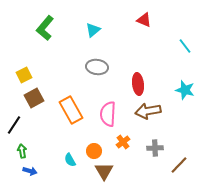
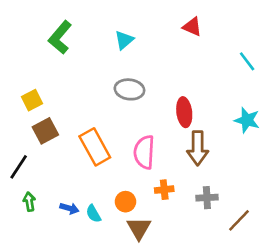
brown arrow: (148, 111) -> (198, 148), turned -80
orange cross: (123, 142) -> (164, 190), turned 32
blue arrow: (30, 171) -> (69, 208), moved

